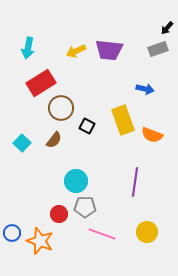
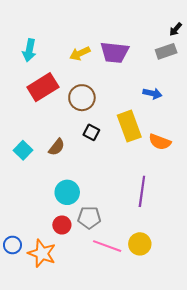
brown circle: (61, 108) -> (82, 98), moved
cyan circle: (76, 181) -> (67, 192), moved
yellow circle: (147, 232) -> (140, 244), moved

